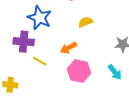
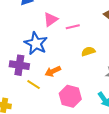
yellow semicircle: (86, 22) -> (88, 51), moved
orange arrow: (68, 48) -> (53, 71), moved

